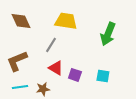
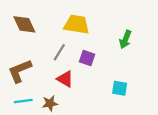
green arrow: (108, 34) -> (125, 39), size x0.7
purple square: (75, 75) -> (87, 58), moved

